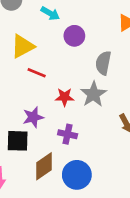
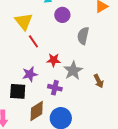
yellow triangle: (23, 46) -> (24, 21), turned -42
red line: (37, 73) -> (33, 41), turned 32
gray star: (93, 94) -> (73, 71), moved

